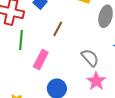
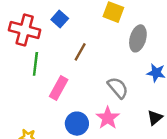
pink star: (96, 81) -> (108, 118), moved

